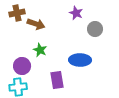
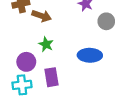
purple rectangle: (57, 80) -> (51, 77), moved

